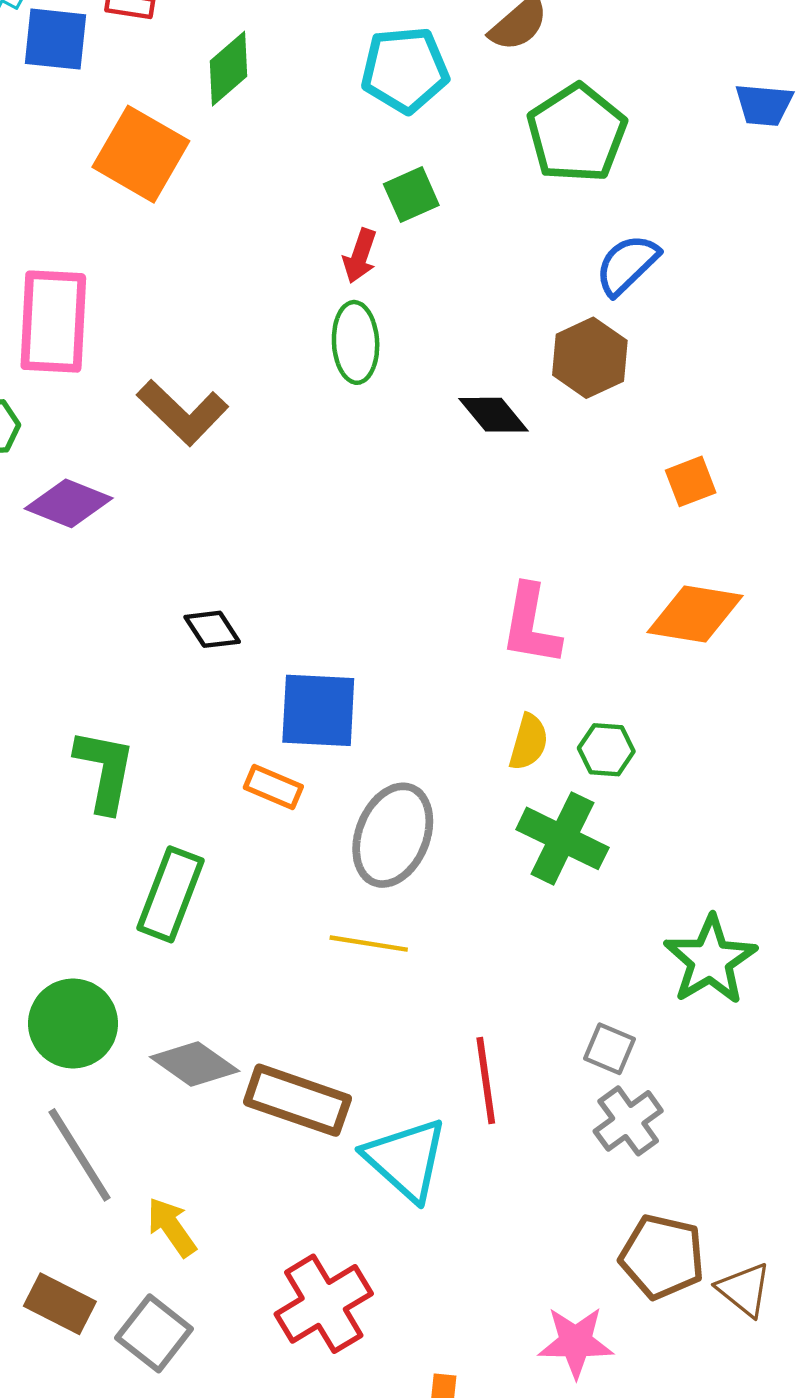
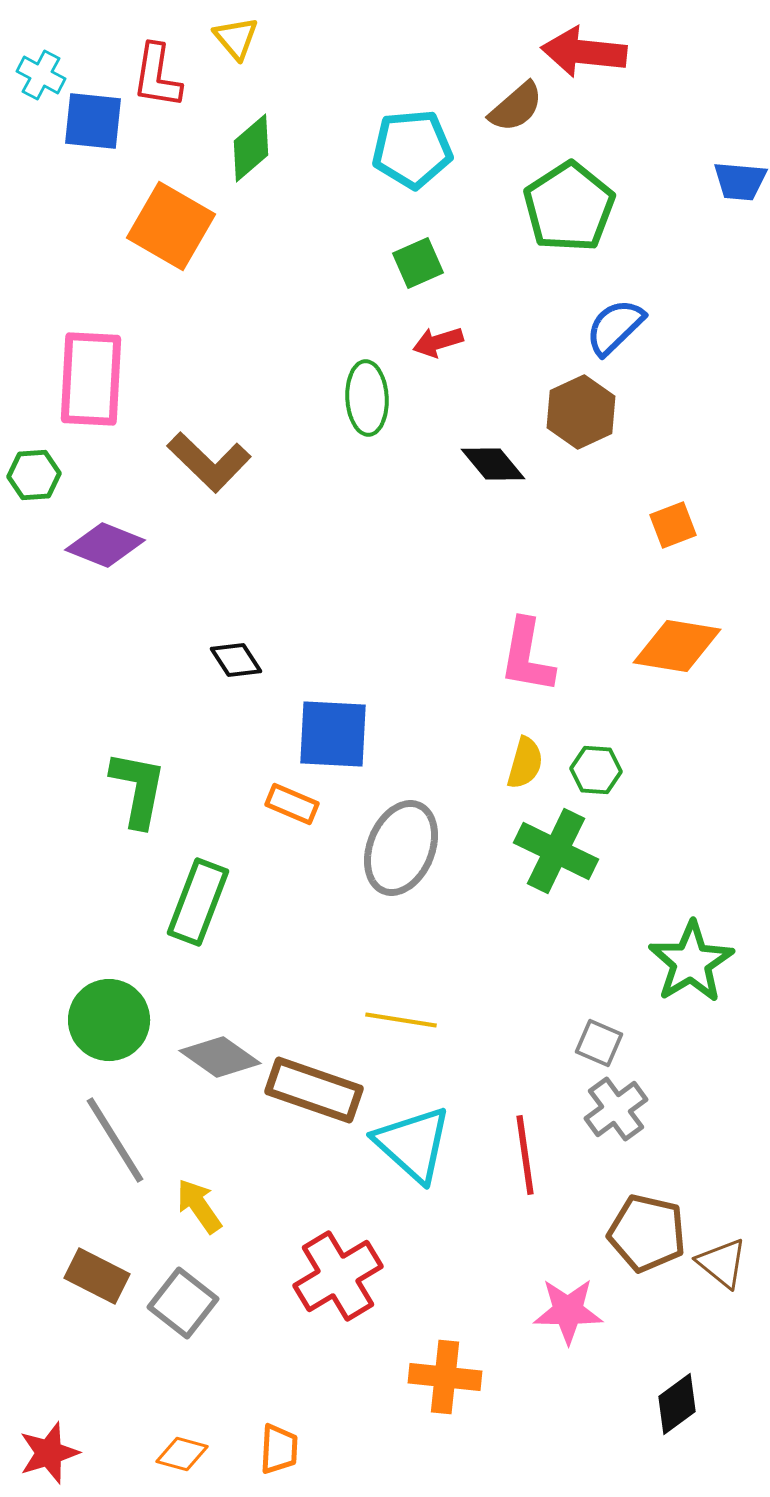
red arrow: (360, 256) -> (438, 342), moved, turned 54
yellow line: (369, 944) -> (401, 1020), moved
red line: (486, 1080) -> (525, 1155), moved

